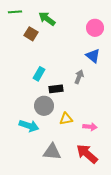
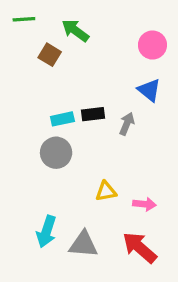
cyan rectangle: (39, 74) -> (62, 119), turned 48
black rectangle: (56, 89) -> (93, 114), moved
gray circle: (44, 106) -> (56, 153), moved
cyan arrow: (29, 126) -> (46, 231), moved, turned 90

